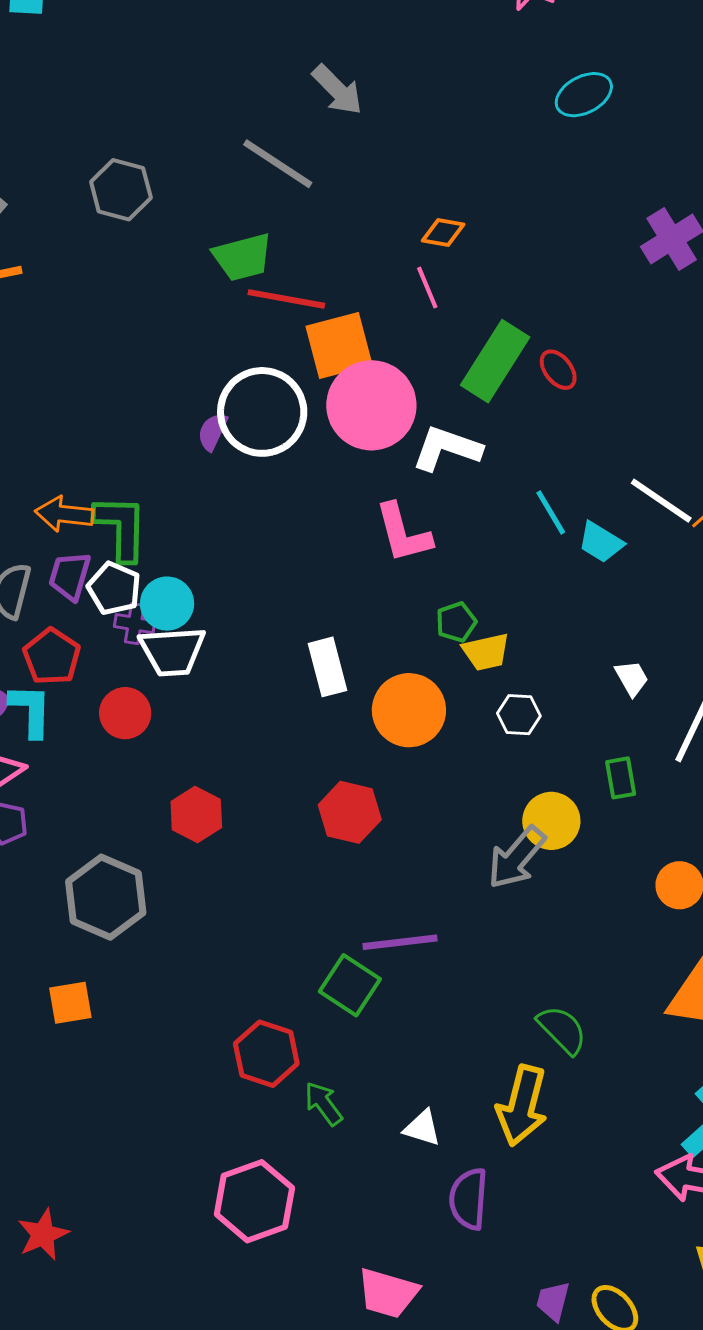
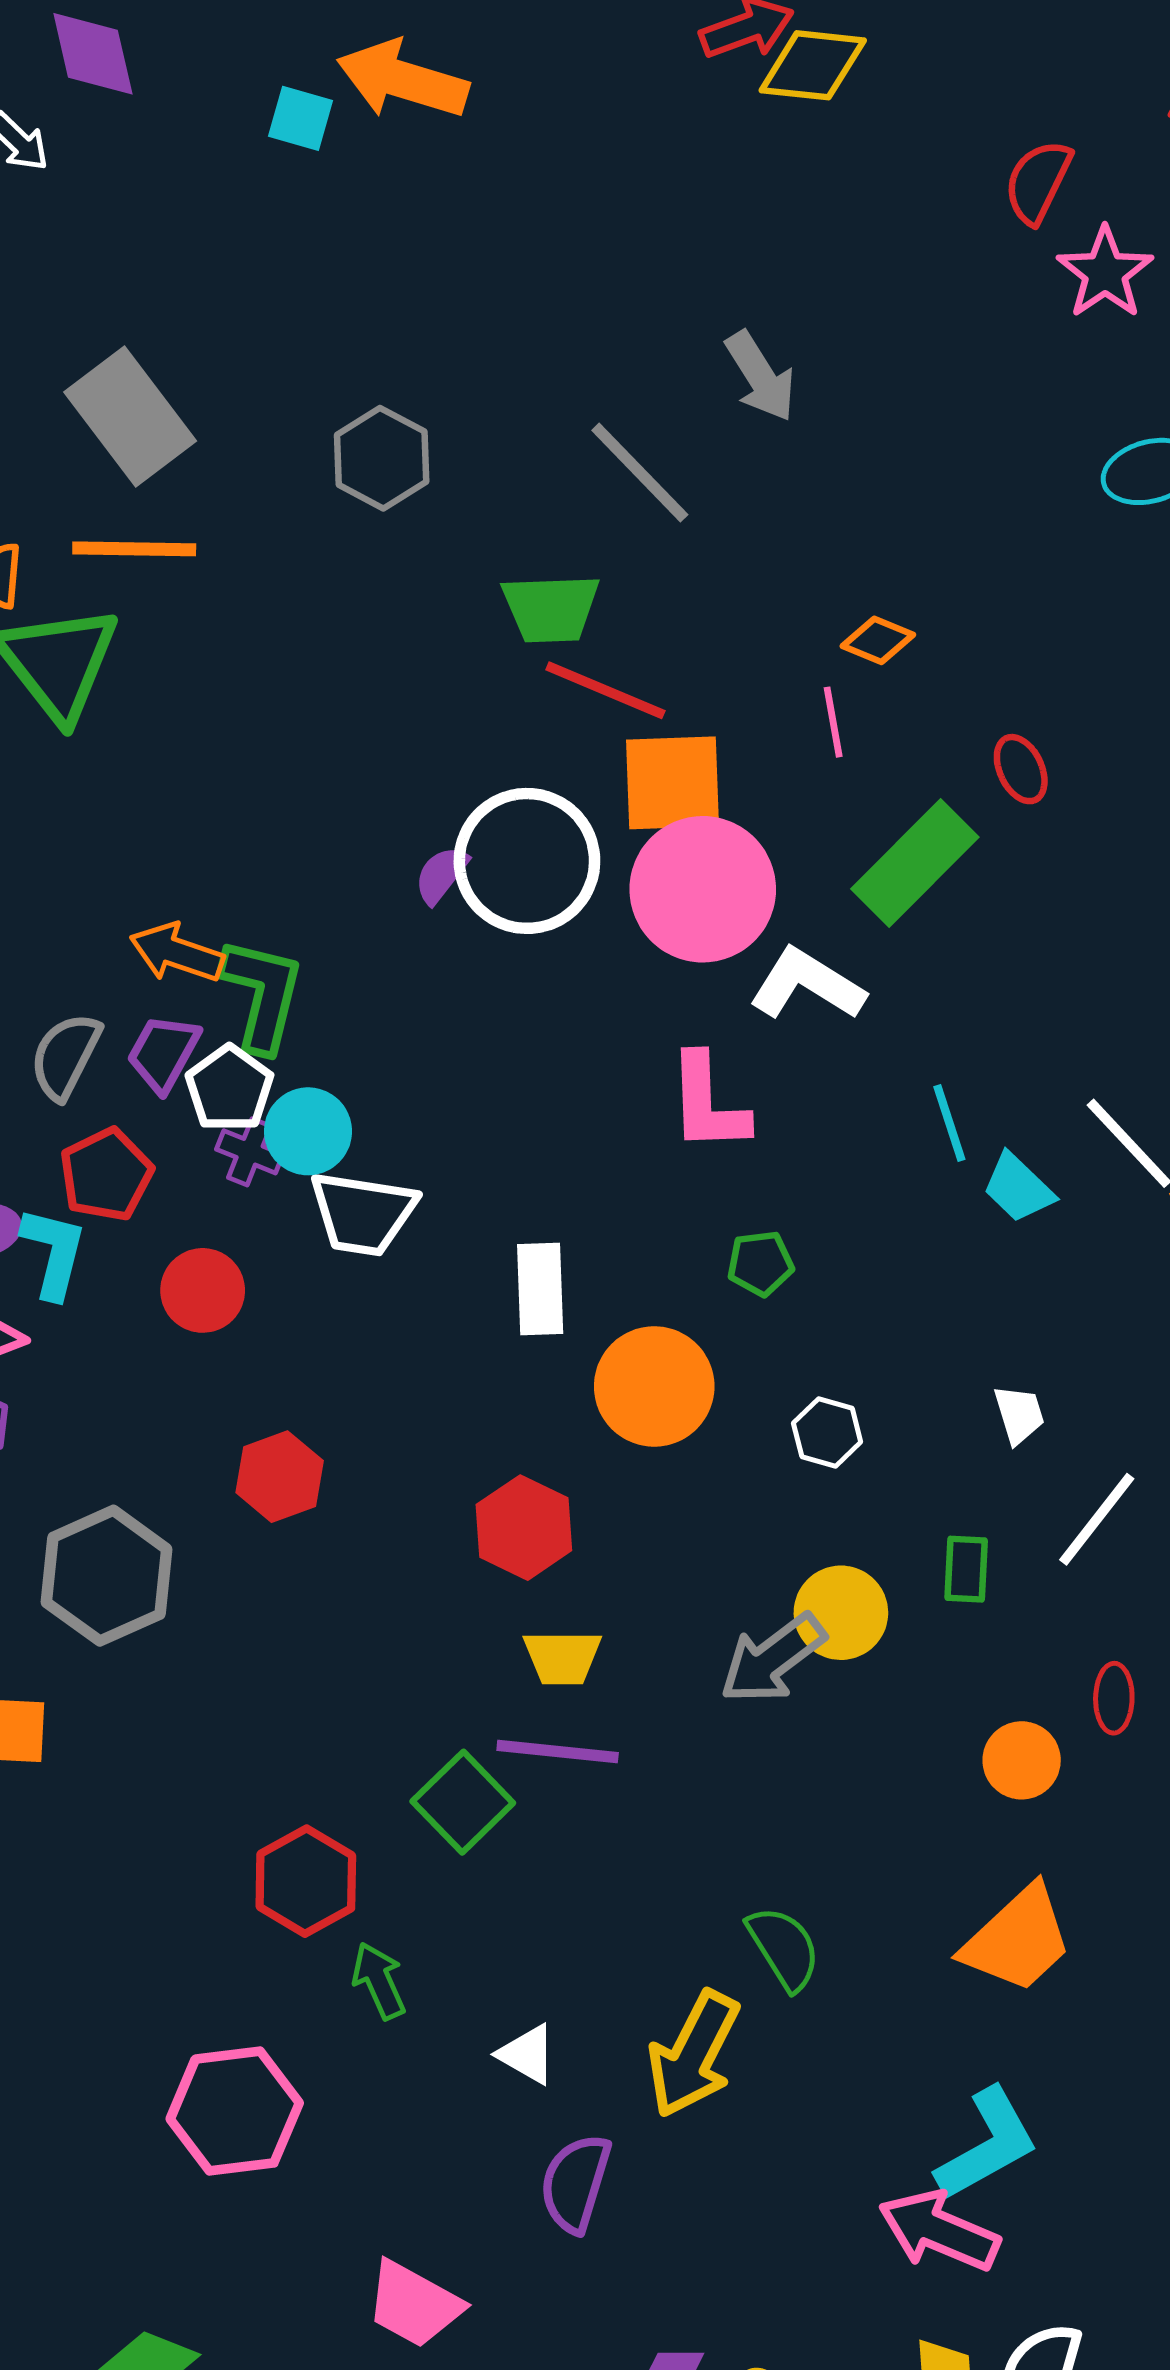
red ellipse: (558, 370) -> (1021, 769), moved
white trapezoid: (172, 651) -> (363, 1213), moved
yellow trapezoid: (486, 652) -> (562, 1657), moved

